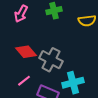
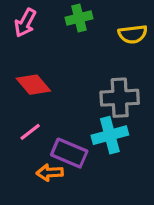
gray cross: (51, 60) -> (120, 98), moved, turned -30

